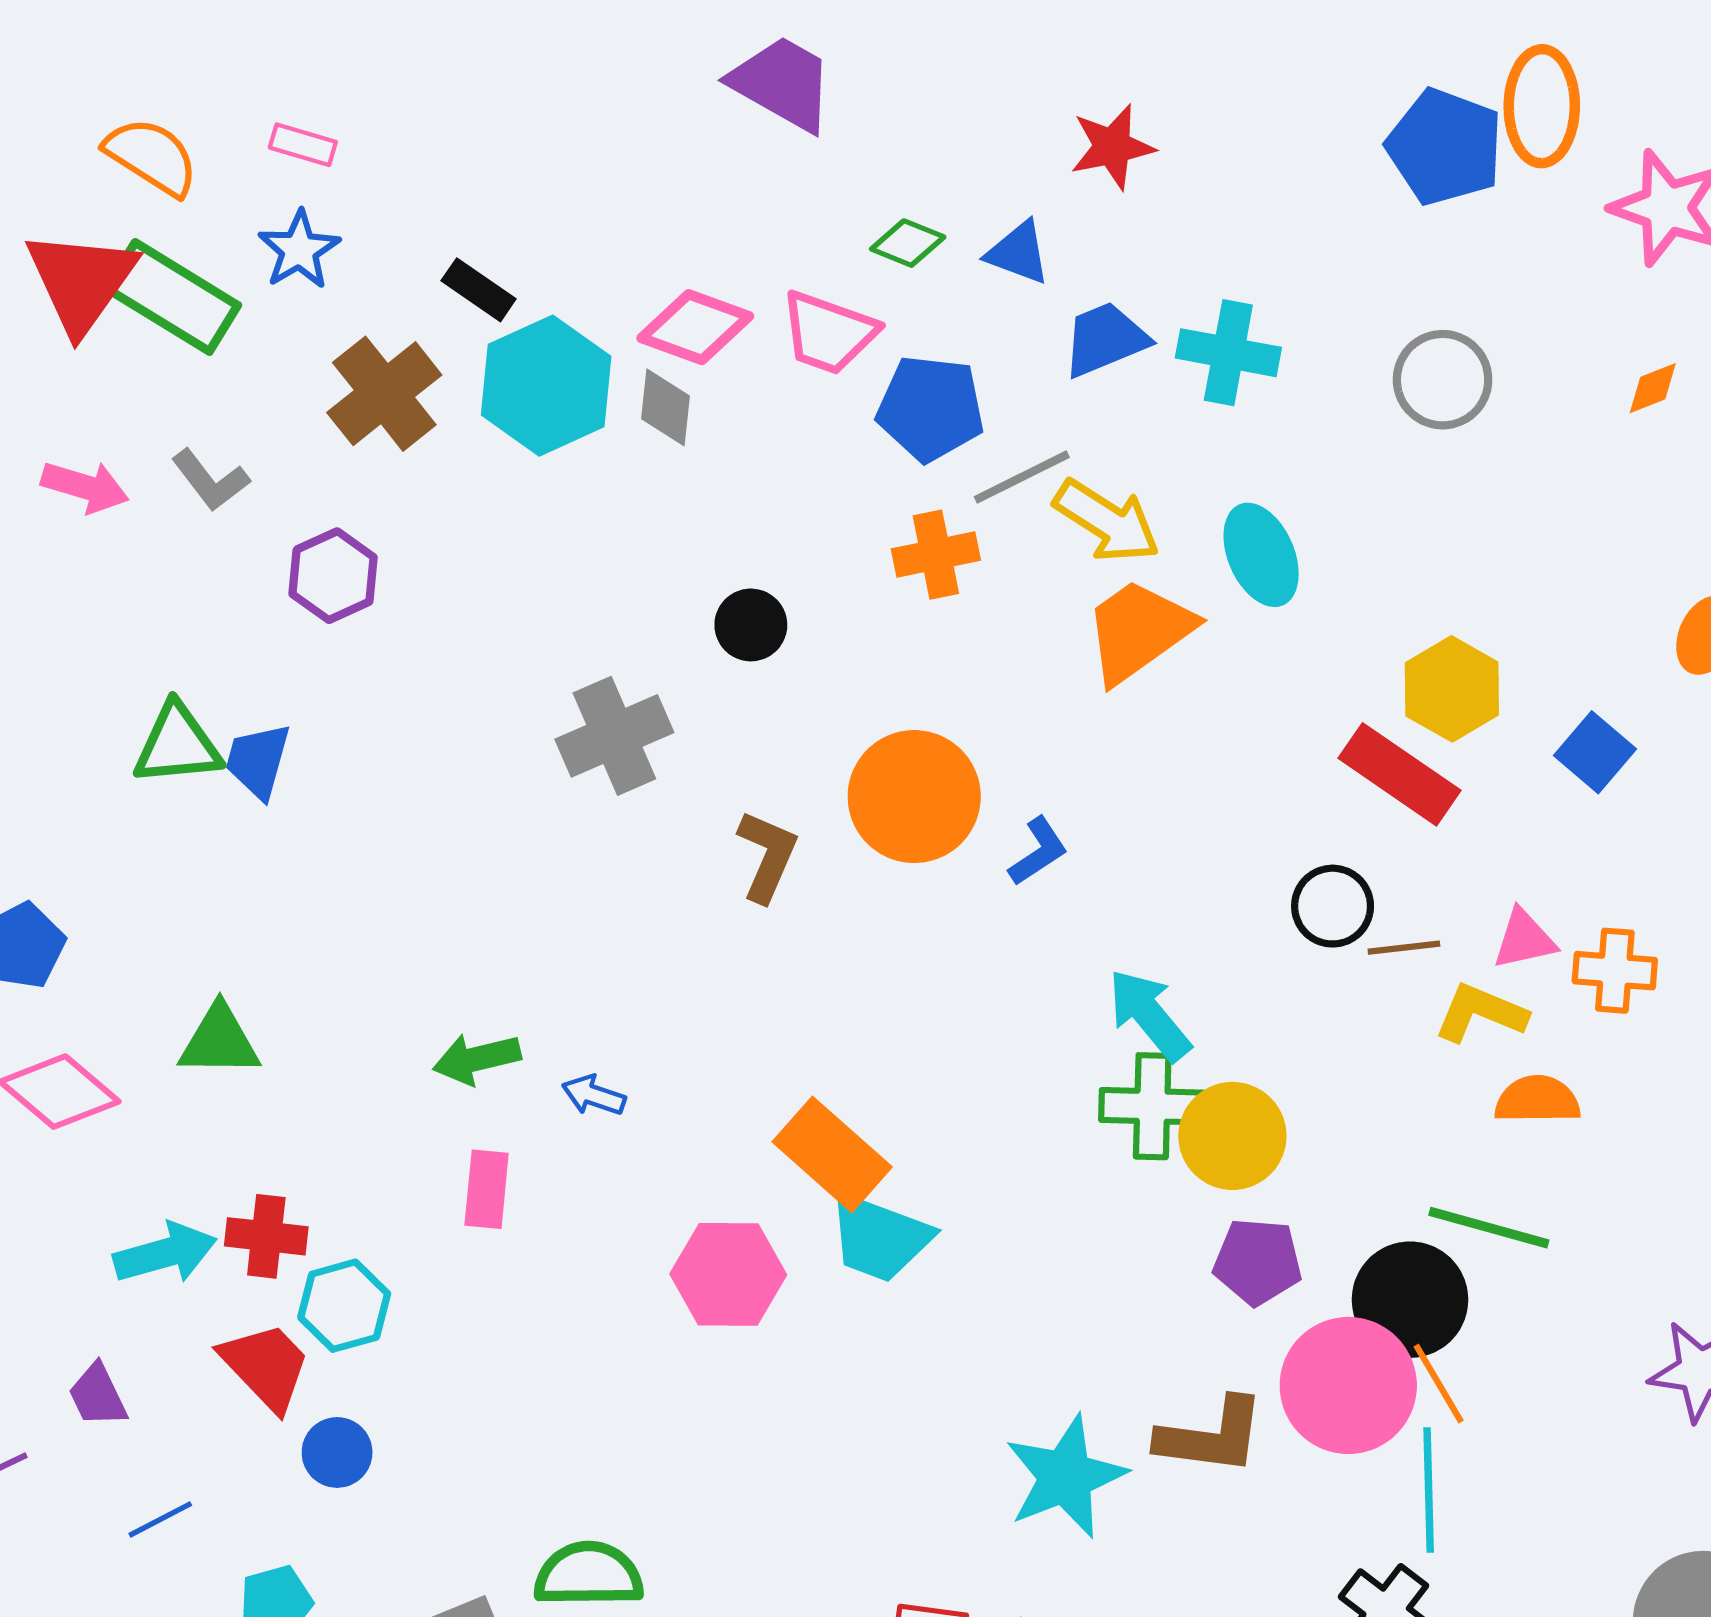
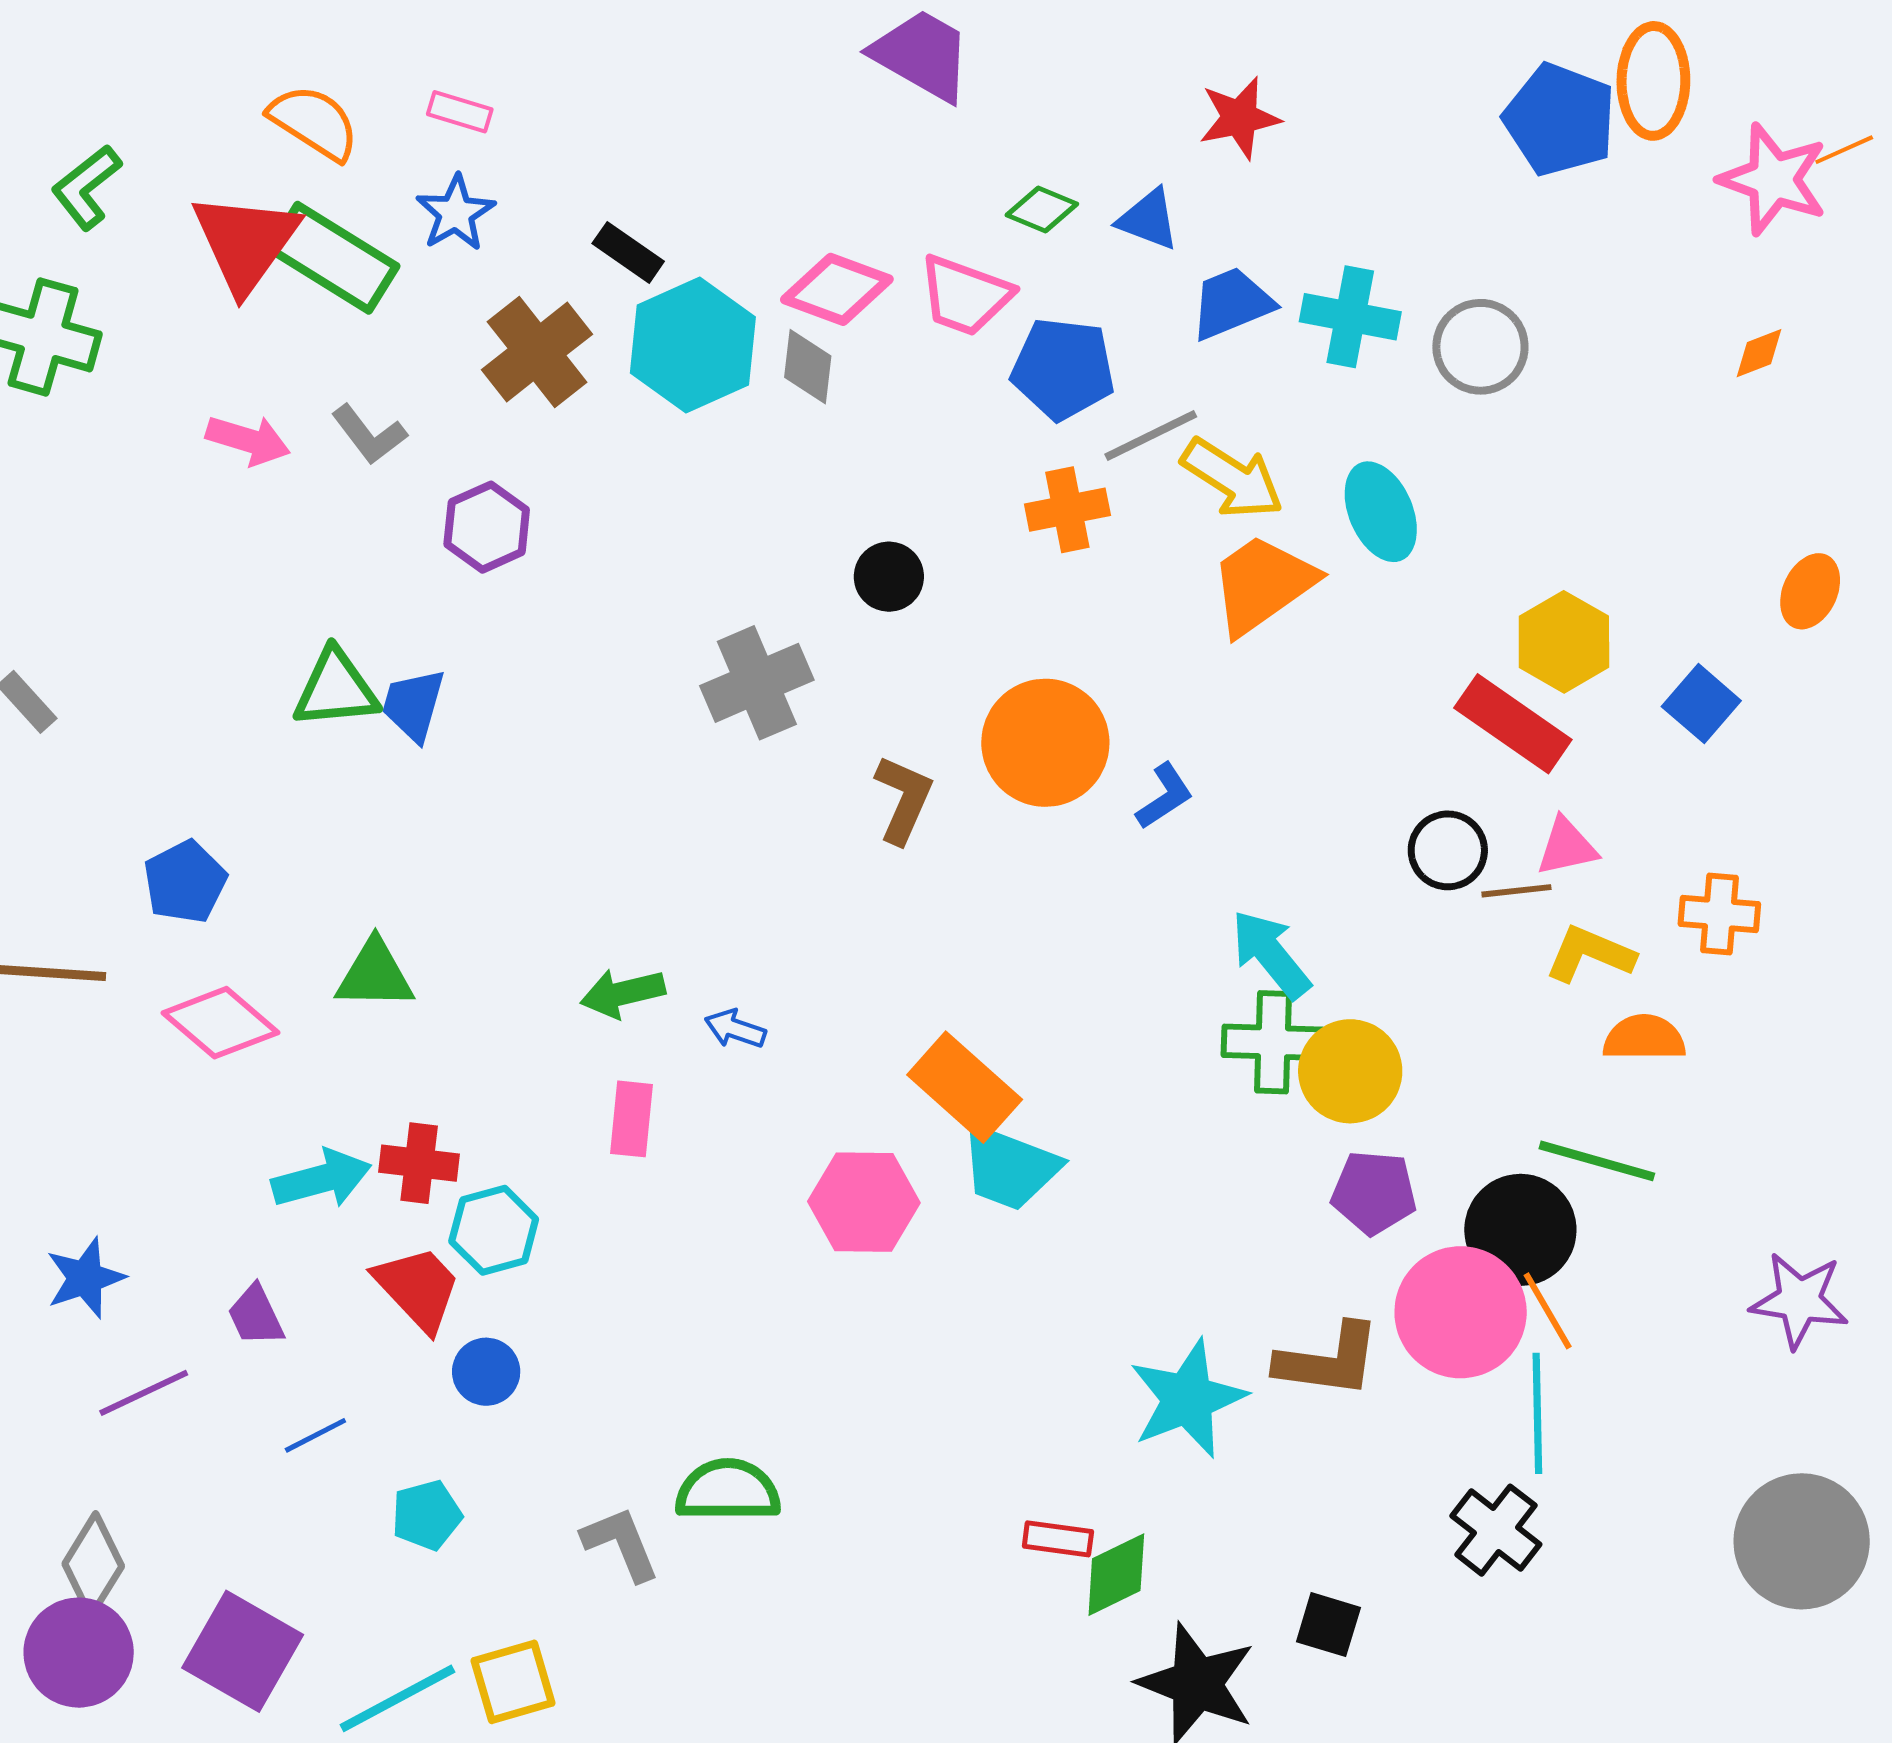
gray circle: (1443, 380) -> (1480, 347), moved
pink triangle: (1524, 939) -> (1567, 847), moved

